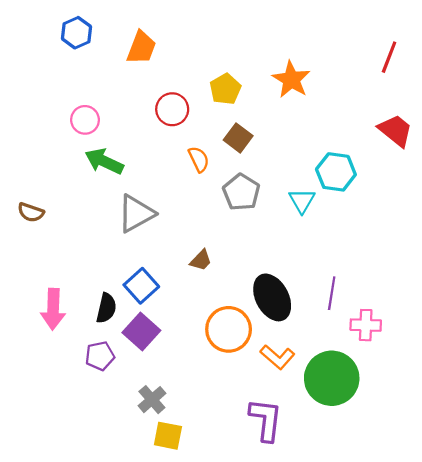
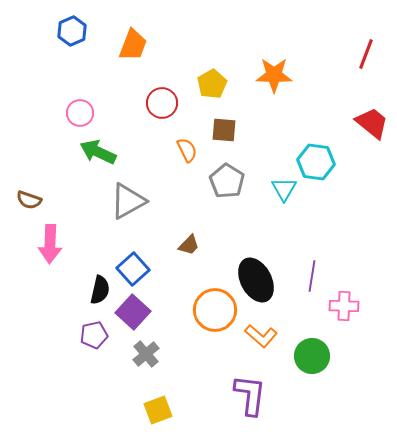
orange star: (291, 79) -> (274, 75), turned -30
brown square: (238, 138) -> (224, 130), turned -32
pink arrow: (53, 309) -> (50, 244), moved
green circle: (332, 378) -> (312, 356), size x0.7
gray cross: (152, 400) -> (146, 354), moved
yellow square: (168, 436) -> (158, 410), turned -32

